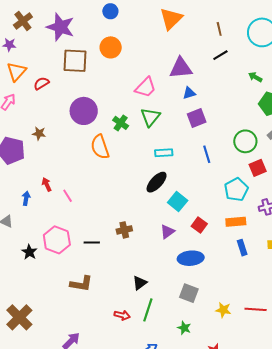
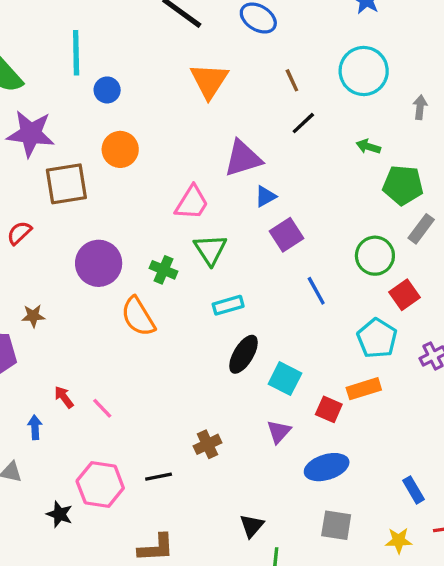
cyan rectangle: (164, 153) -> (228, 305), moved
orange rectangle: (236, 222) -> (364, 389), moved
blue rectangle: (242, 248) -> (413, 490), moved

